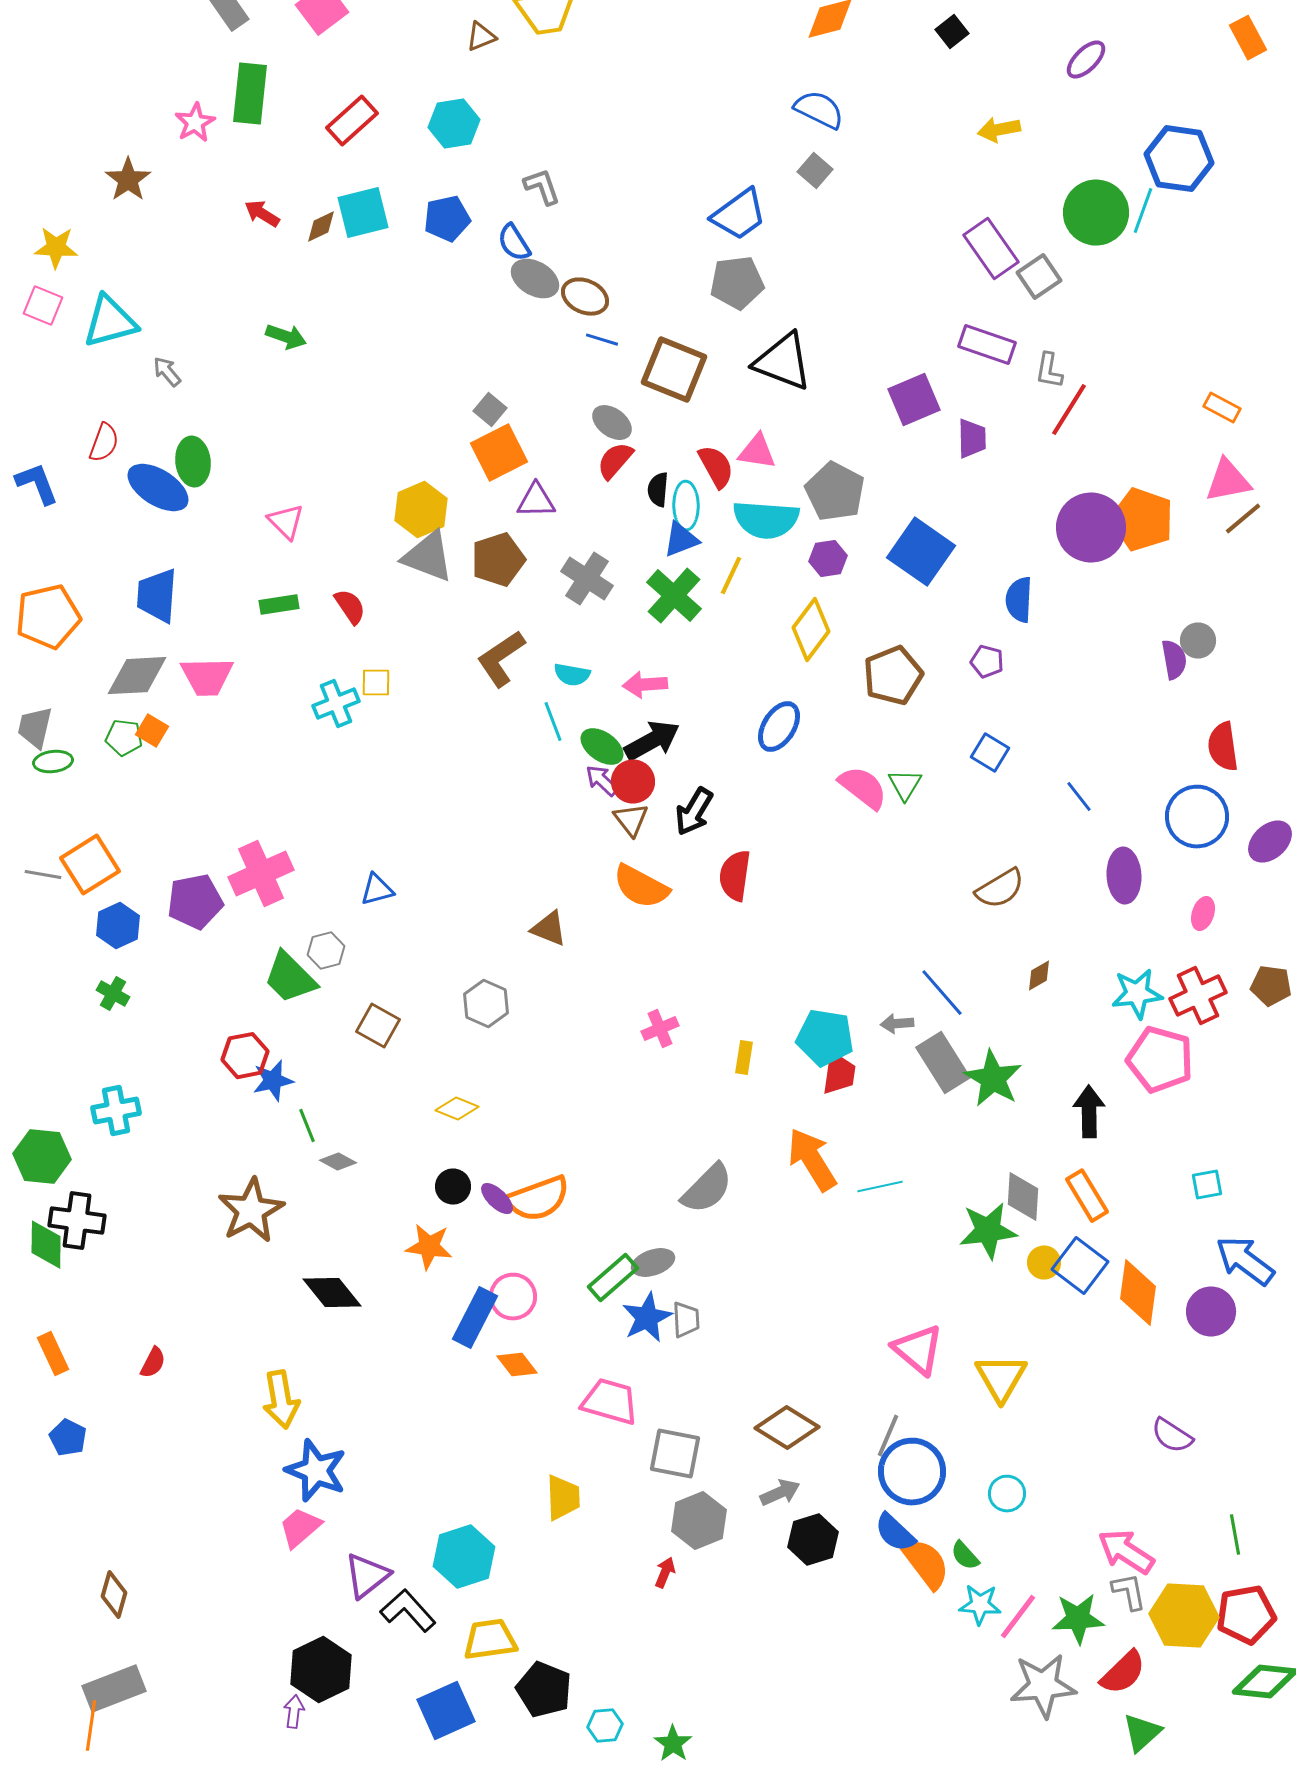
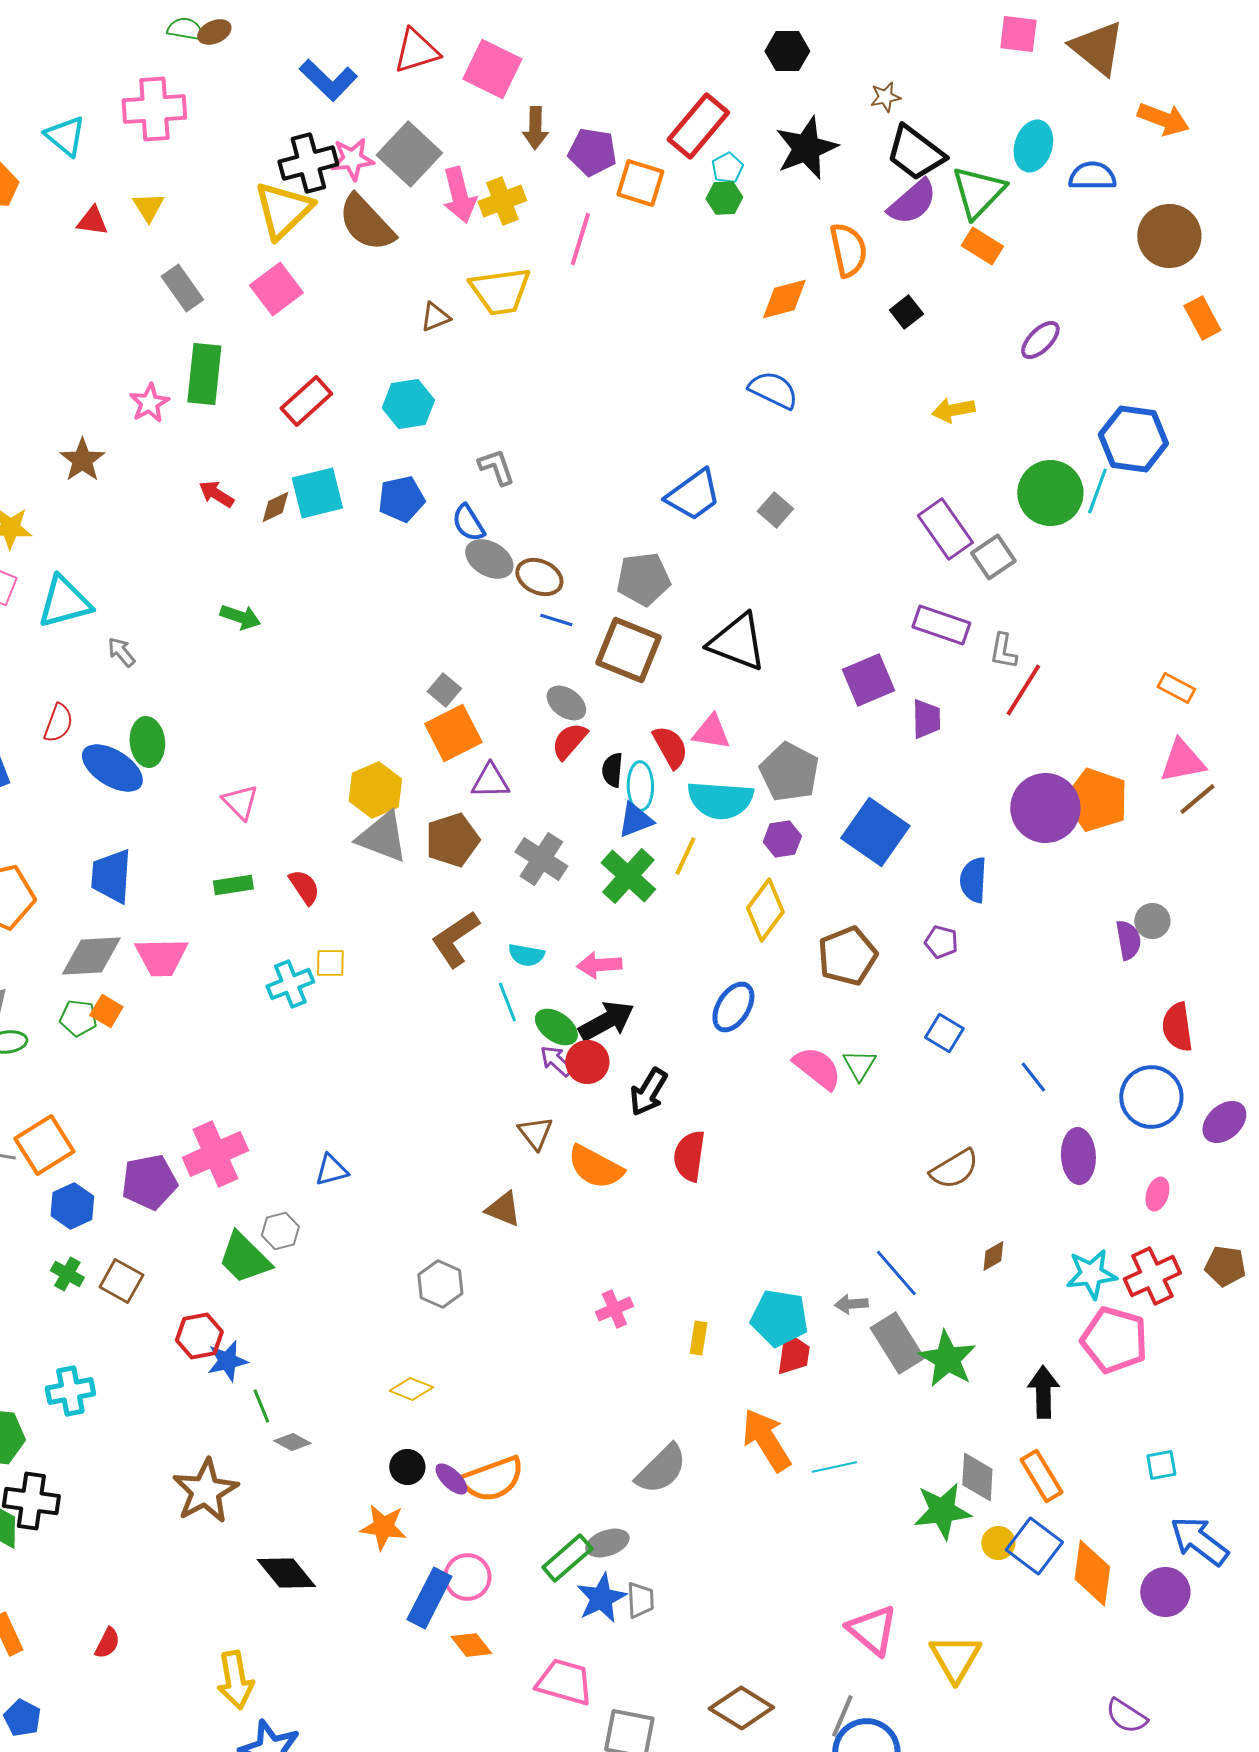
gray square: (815, 171) -> (775, 510), moved
gray pentagon: (737, 283) -> (643, 579), moved
brown triangle: (631, 820) -> (535, 1133), moved
brown square: (378, 1026) -> (121, 1281), moved

